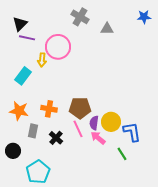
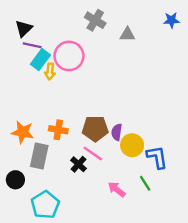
cyan rectangle: (23, 76) -> (40, 60), moved
purple semicircle: (94, 123) -> (117, 132), moved
pink line: (78, 129) -> (93, 154), turned -30
gray rectangle: (33, 131) -> (39, 156), size x1.5
black cross: (56, 138) -> (79, 164), moved
pink arrow: (98, 138) -> (117, 189), moved

